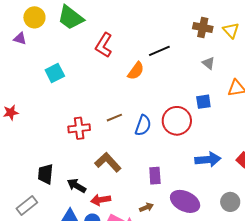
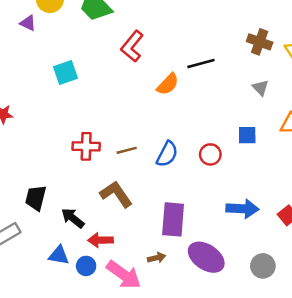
brown line: (114, 118) -> (127, 150), moved
red circle: (177, 121) -> (210, 154), size x0.6
purple rectangle: (155, 176) -> (173, 219), size x1.5

